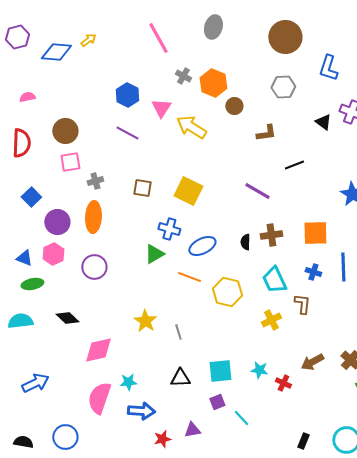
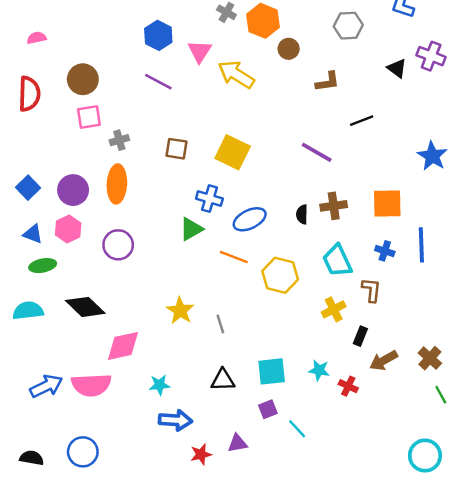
blue square: (31, 197) -> (28, 188), moved
black diamond: (67, 318) -> (85, 307), size x1.4
pink semicircle: (99, 398) -> (91, 385), moved, turned -112
black rectangle: (303, 441) -> (360, 336), moved

